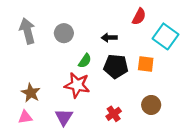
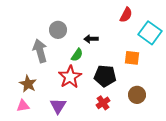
gray arrow: (27, 31) -> (40, 51), moved
black arrow: (109, 38) -> (91, 39), moved
black pentagon: (116, 66) -> (105, 76), moved
red star: (77, 85) -> (70, 77), turned 30

